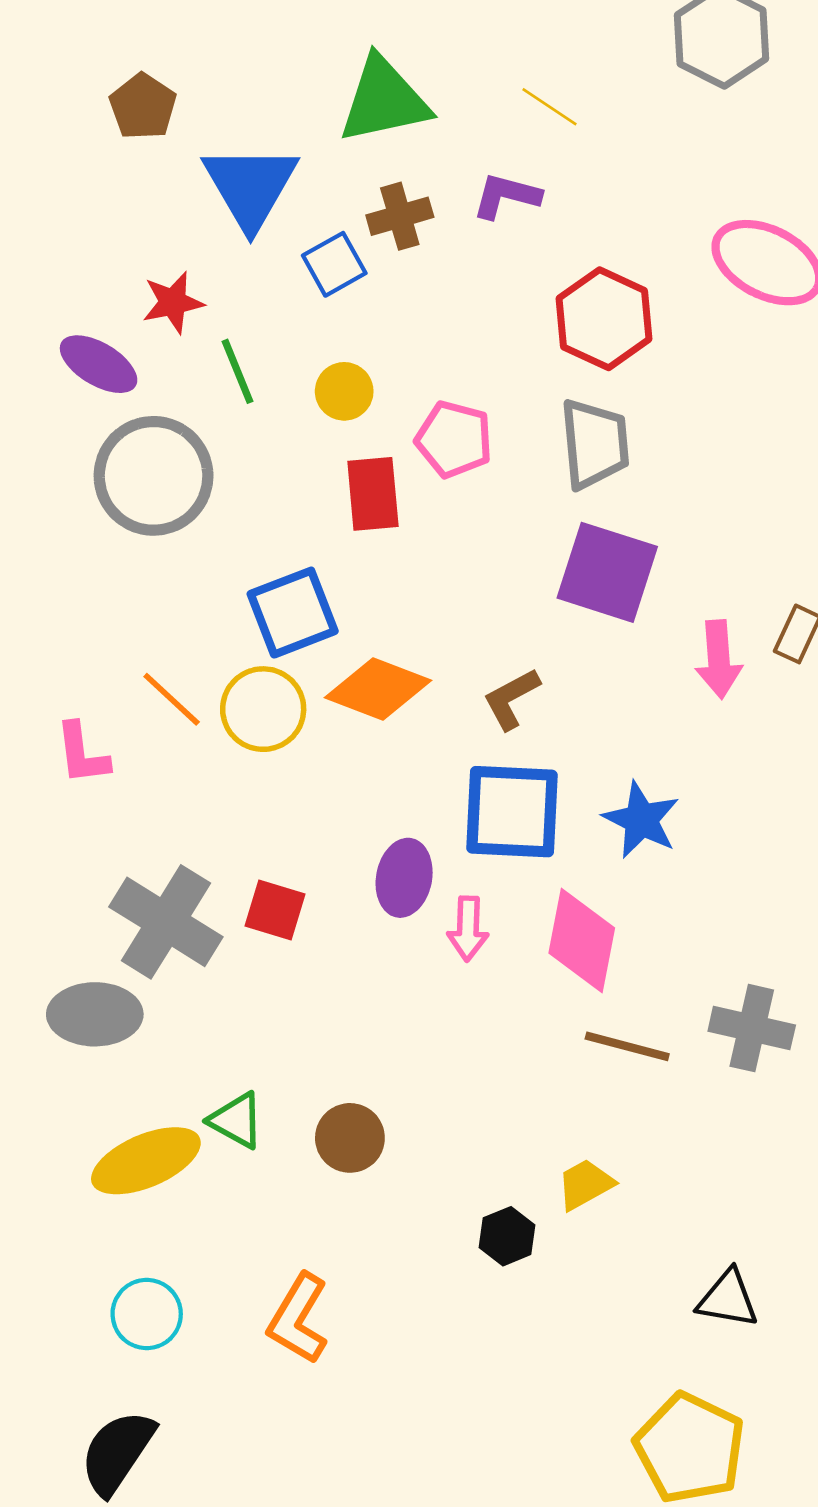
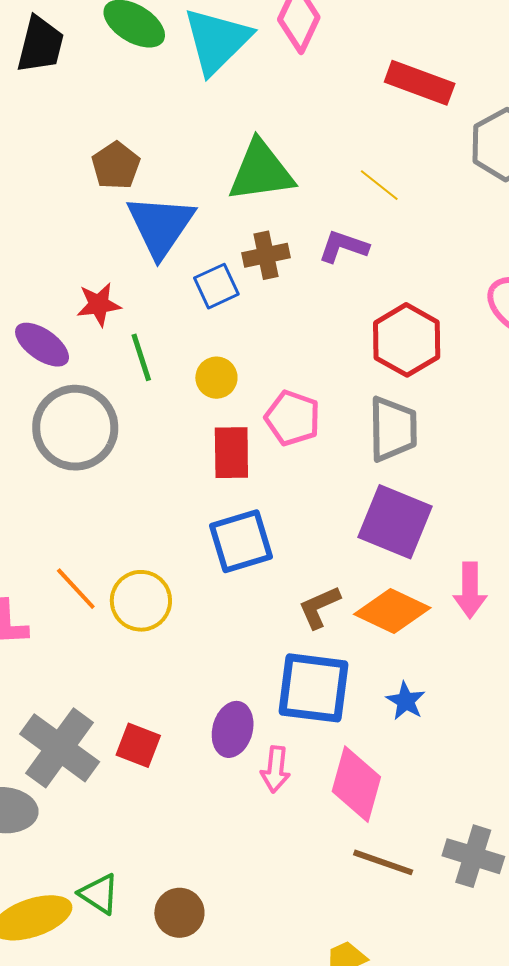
brown pentagon: (143, 106) -> (116, 166), moved
blue square: (293, 613) -> (241, 541), moved
orange diamond: (378, 689) -> (392, 611), moved
blue star: (641, 820) -> (406, 701), size x0.7

